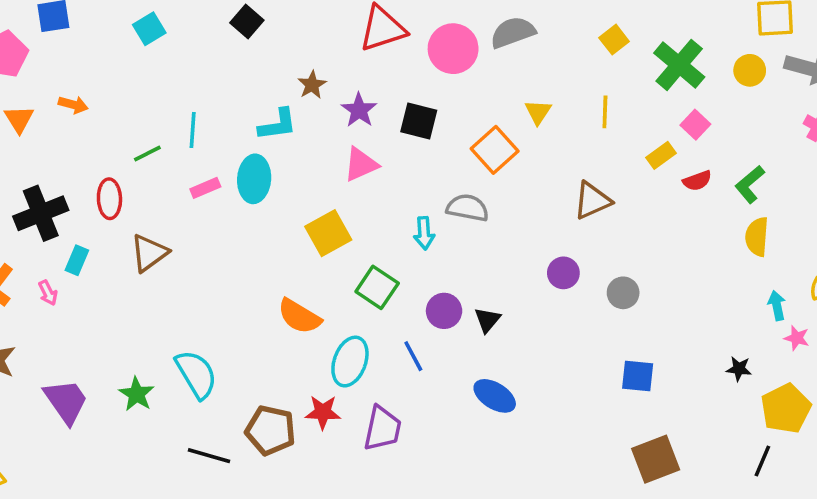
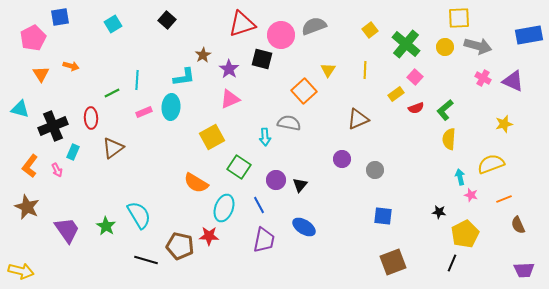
black square: (419, 121) -> (262, 59), moved
purple trapezoid: (383, 428) -> (264, 240), moved

